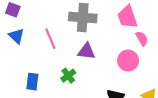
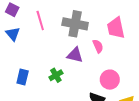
pink line: (50, 39) -> (40, 20), moved
pink semicircle: (142, 39) -> (98, 46), moved
pink circle: (128, 61) -> (110, 80), moved

